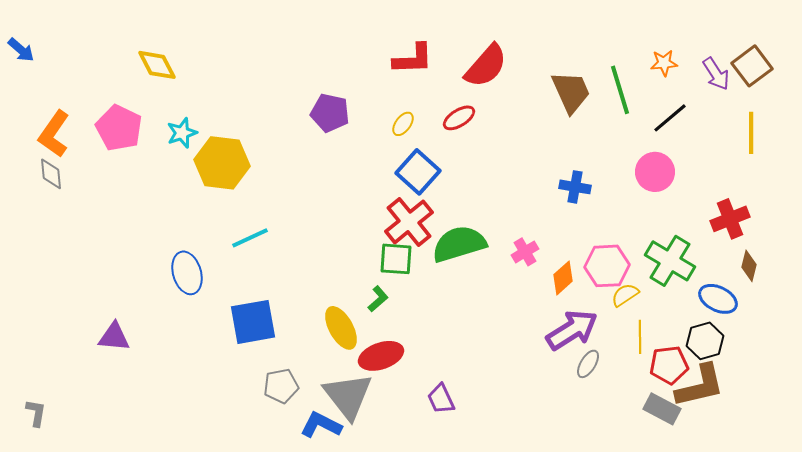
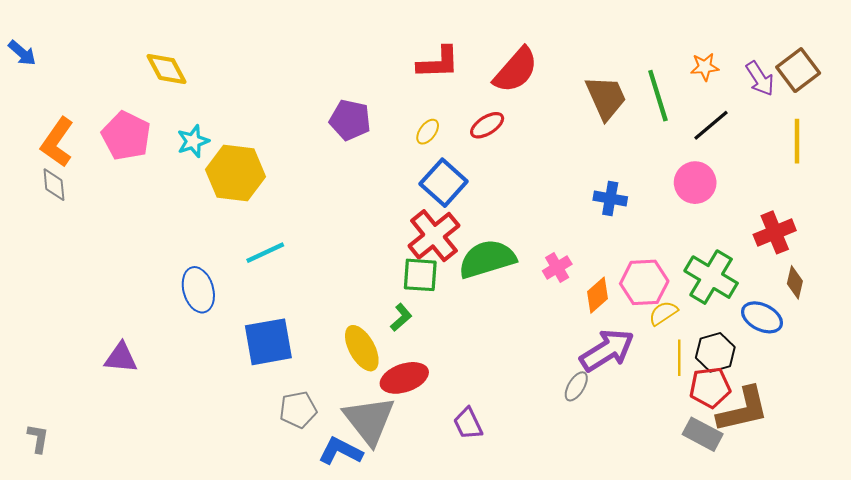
black hexagon: (705, 341) -> (715, 352), moved
gray ellipse: (588, 364) -> (576, 386), moved

